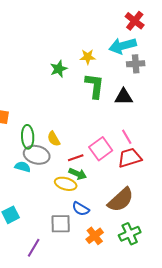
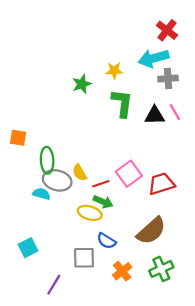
pink line: (127, 137) -> (175, 112), moved
yellow semicircle: (54, 139) -> (80, 173), moved

